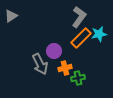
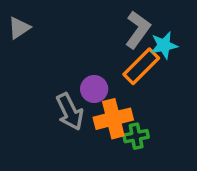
cyan star: (99, 34) -> (164, 45), moved
orange cross: (65, 68) -> (113, 119), size x1.5

